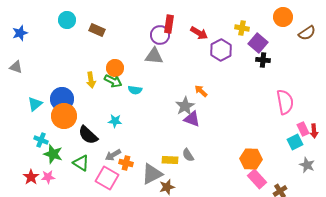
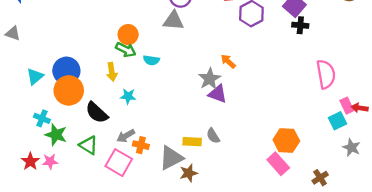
yellow arrow: (91, 80) -> (112, 72), moved
red arrow: (314, 131) -> (360, 108), turned 104
pink rectangle: (257, 179) -> (278, 164), moved

